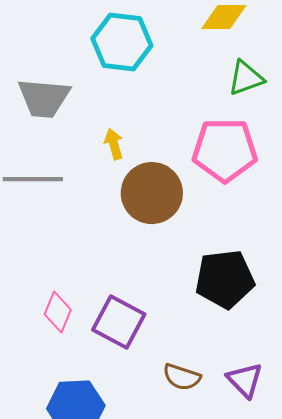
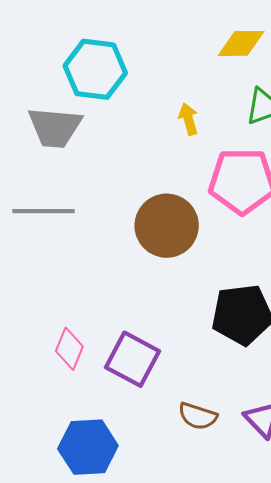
cyan hexagon: (122, 42) -> (95, 69), moved
yellow arrow: (114, 144) -> (188, 119), moved

